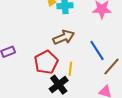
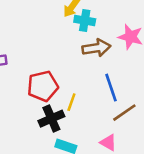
brown arrow: (64, 37) -> (96, 48), moved

